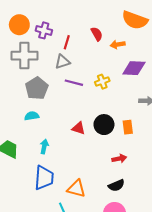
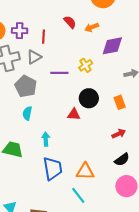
gray triangle: (63, 62) -> (34, 57), moved
cyan semicircle: (32, 116) -> (27, 113), turned -56
black circle: (104, 125) -> (89, 98), moved

